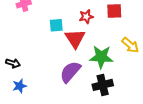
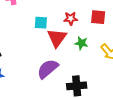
green star: (101, 57) -> (81, 43), moved, size x0.6

